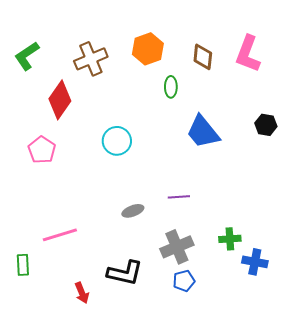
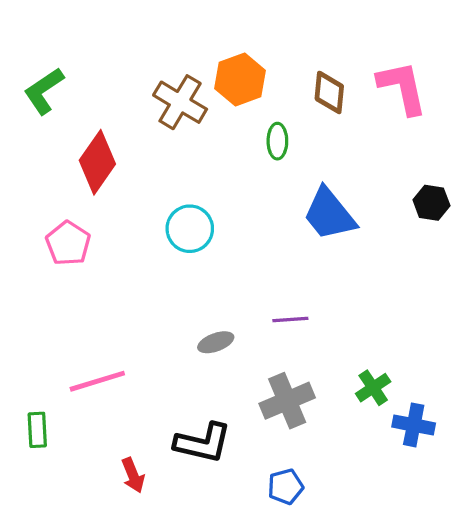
pink L-shape: (248, 54) -> (402, 88), turned 147
brown cross: (91, 59) -> (180, 102), moved, turned -36
green cross: (230, 239) -> (373, 388), turned -30
blue pentagon: (184, 281) -> (285, 487), moved

